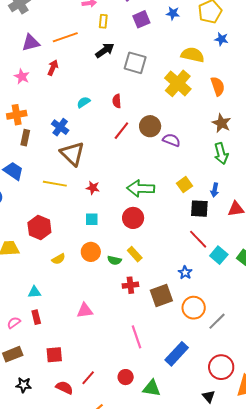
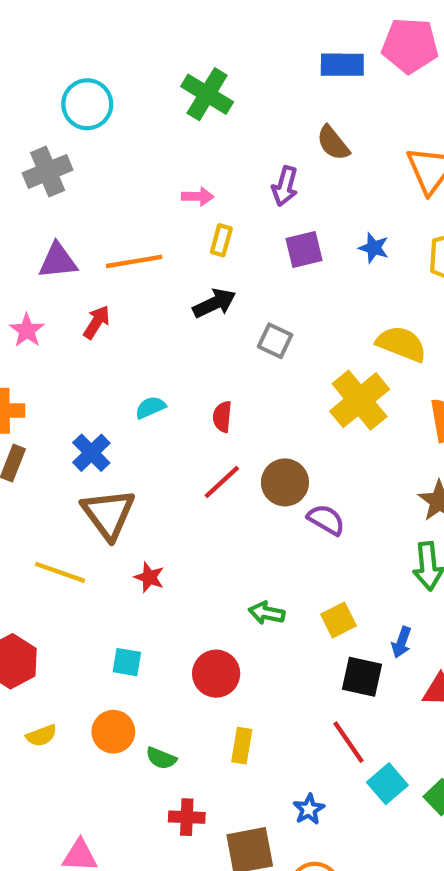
gray square: (135, 63) -> (275, 341), size x0.7
red star: (93, 188) -> (149, 577), moved
green arrow: (141, 188) -> (267, 613), moved, size x0.6
yellow rectangle: (135, 254) -> (242, 746), moved, turned 42

